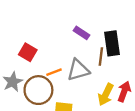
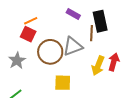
orange line: (54, 72) -> (31, 21), moved
brown circle: (38, 90) -> (50, 52), moved

